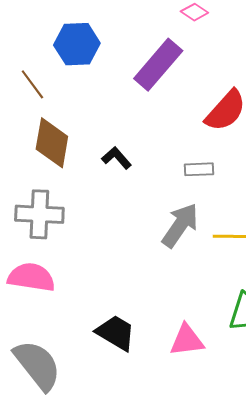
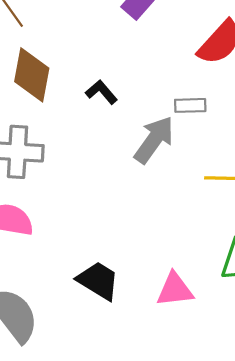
gray arrow: (180, 225) -> (154, 140), moved

